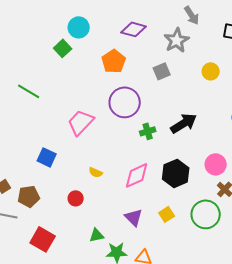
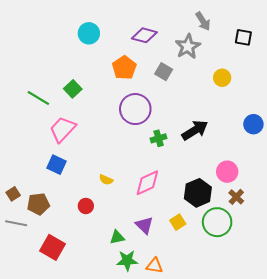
green square: (63, 48) -> (73, 89), moved
gray square: (162, 71) -> (164, 72), moved, turned -36
pink trapezoid: (81, 122) -> (63, 129), moved
black hexagon: (176, 173) -> (198, 193), moved
green triangle: (97, 235) -> (117, 237), moved

